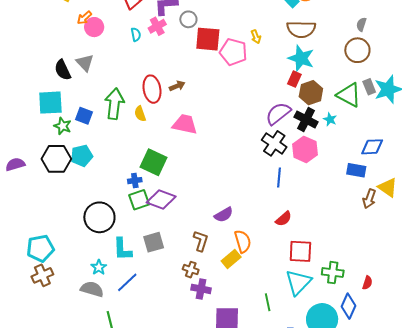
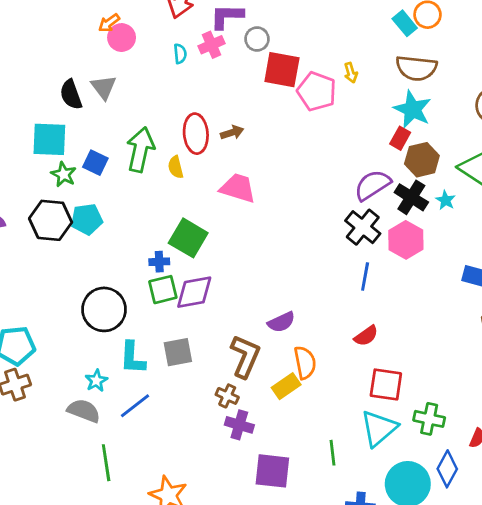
purple diamond: (161, 199) -> (194, 292), turned -36
brown L-shape: (201, 241) -> (245, 356), size x1.4

